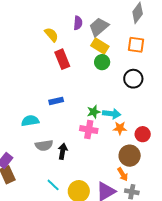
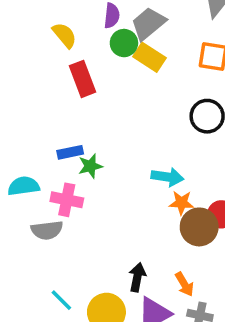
green circle: (102, 62) -> (124, 43), moved
green star: (94, 112) -> (90, 166), moved
pink cross: (89, 130) -> (67, 200), moved
black arrow: (63, 151) -> (137, 277), moved
brown circle: (130, 156) -> (199, 227), moved

